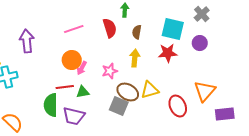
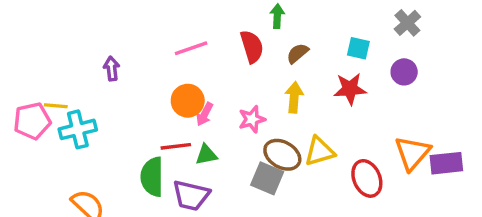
cyan square: (173, 29) -> (358, 48), size x0.6
brown semicircle: (137, 32) -> (298, 53), turned 40
purple arrow: (27, 41) -> (112, 69), size x0.6
purple rectangle: (225, 114) -> (446, 163), moved

